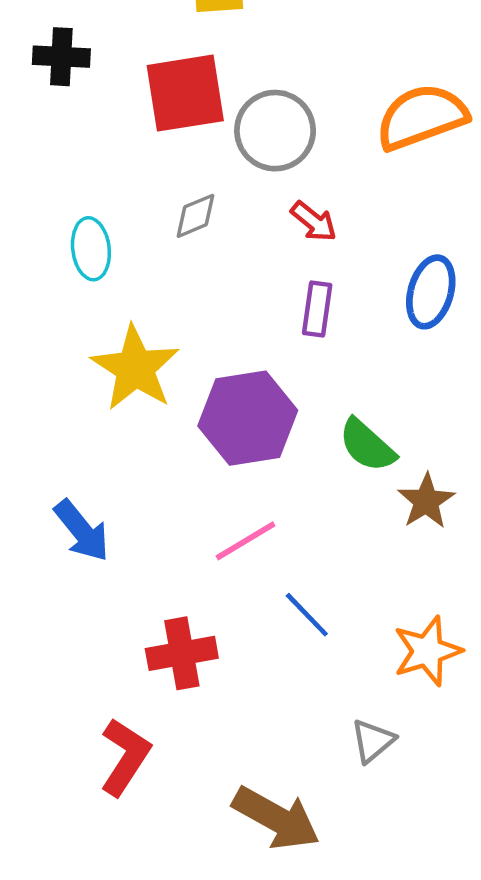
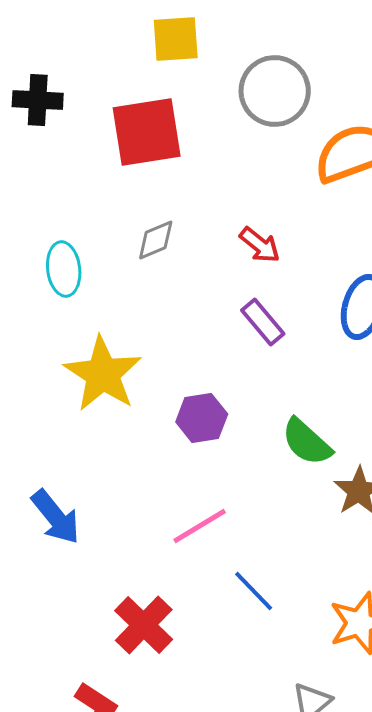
gray circle: (275, 131) -> (275, 91), moved
purple rectangle: (317, 309) -> (263, 322), turned -48
purple hexagon: (248, 418) -> (202, 418), size x0.6
red cross: (182, 653) -> (144, 625), turned -36

